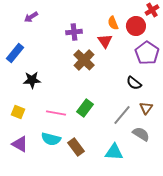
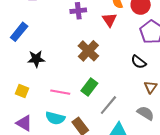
brown cross: (84, 60) -> (88, 51), moved
gray line: (122, 115) -> (108, 105), moved

